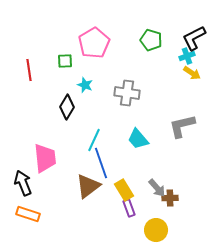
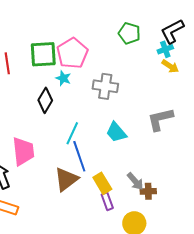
pink pentagon: (94, 43) -> (72, 53), moved
green square: (65, 61) -> (43, 54), size x1.8

